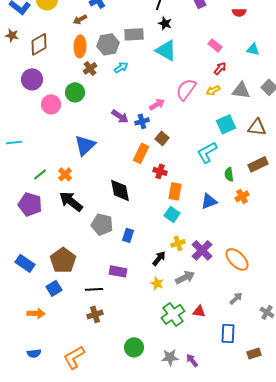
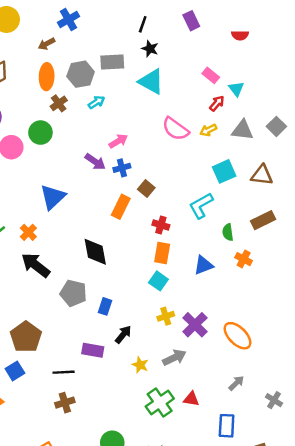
cyan triangle: (253, 49) -> (236, 89), moved, turned 40
pink semicircle: (186, 89) -> (175, 129), turned -90
pink arrow: (157, 104) -> (118, 141), moved
red cross: (160, 171) -> (161, 225), moved
orange cross: (242, 196) -> (244, 259), turned -32
black arrow: (159, 258) -> (123, 334), moved

